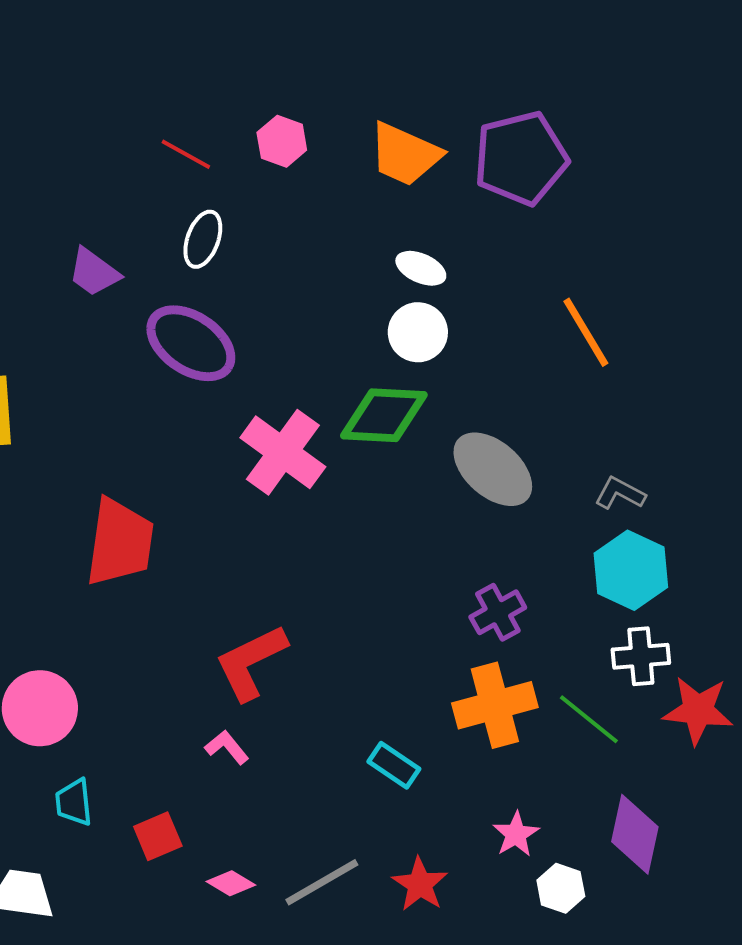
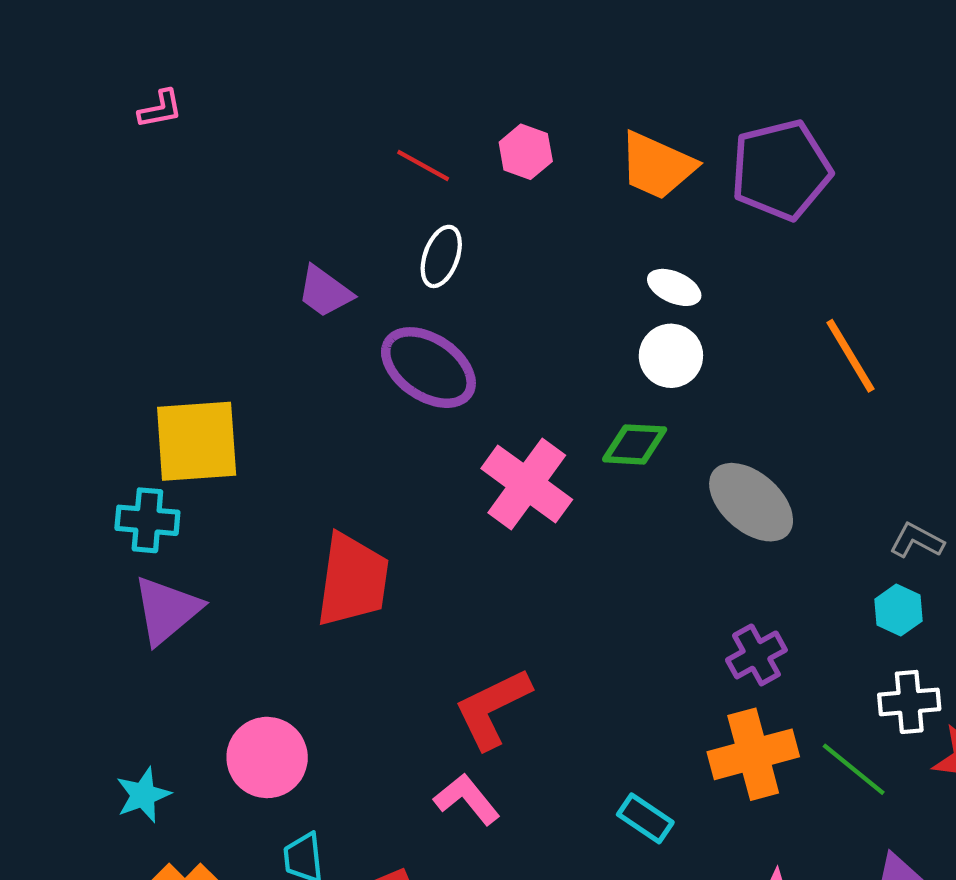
green diamond: (384, 415) -> (635, 444), size x0.7
gray L-shape: (620, 493) -> (917, 541), moved
cyan hexagon: (631, 570) -> (899, 610), size x0.6
pink L-shape: (227, 747) -> (467, 799), size x1.4

